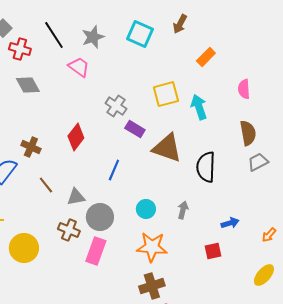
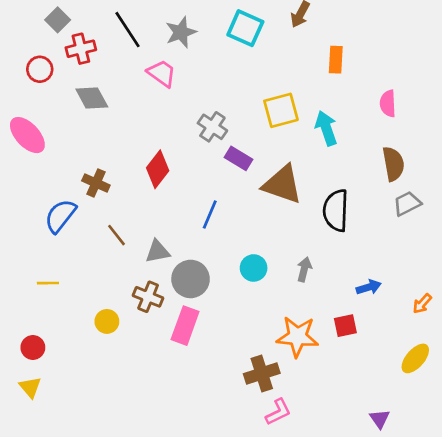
red cross: (20, 49) -> (81, 49), turned -30
orange rectangle: (206, 57) -> (336, 60), turned -42
orange star: (152, 247) -> (297, 337), moved
yellow circle: (24, 248) -> (107, 321), moved, size x0.6

